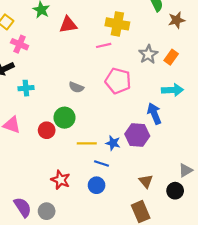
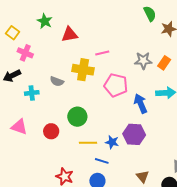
yellow cross: (117, 24) -> (83, 70), moved
gray star: (148, 54) -> (143, 61), turned 30
gray semicircle: (76, 87) -> (57, 81), moved
blue arrow: (154, 114) -> (141, 103), moved
green circle: (64, 118) -> (77, 117), moved

